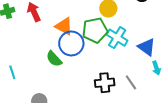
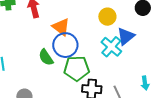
green pentagon: (95, 30) -> (77, 68), moved
blue triangle: (147, 47) -> (126, 36), moved, turned 36

